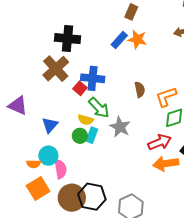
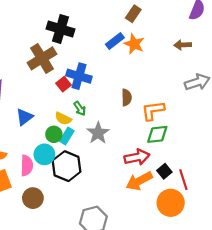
green arrow: (99, 108) -> (80, 108), size x0.6
cyan circle: (48, 156) -> (44, 154), moved
orange arrow: (166, 164) -> (139, 181), turned -30
black hexagon: (92, 197) -> (67, 166), moved
brown circle: (72, 198) -> (33, 198), size x0.7

